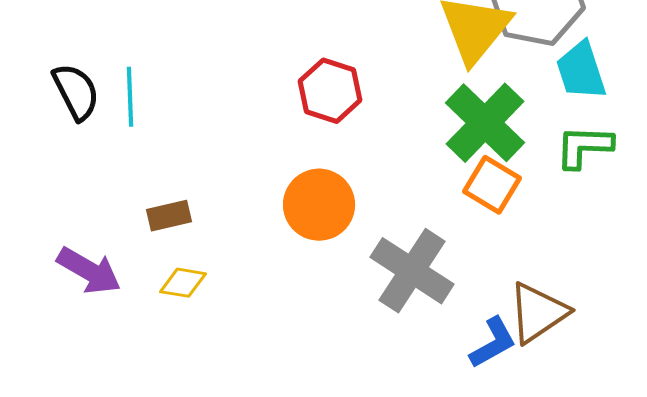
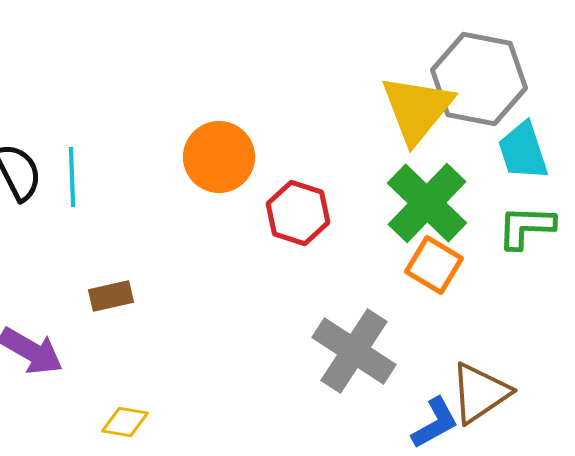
red hexagon: (330, 91) -> (298, 213), moved
orange circle: (319, 205) -> (219, 157), moved
yellow diamond: (183, 283) -> (125, 422), moved

